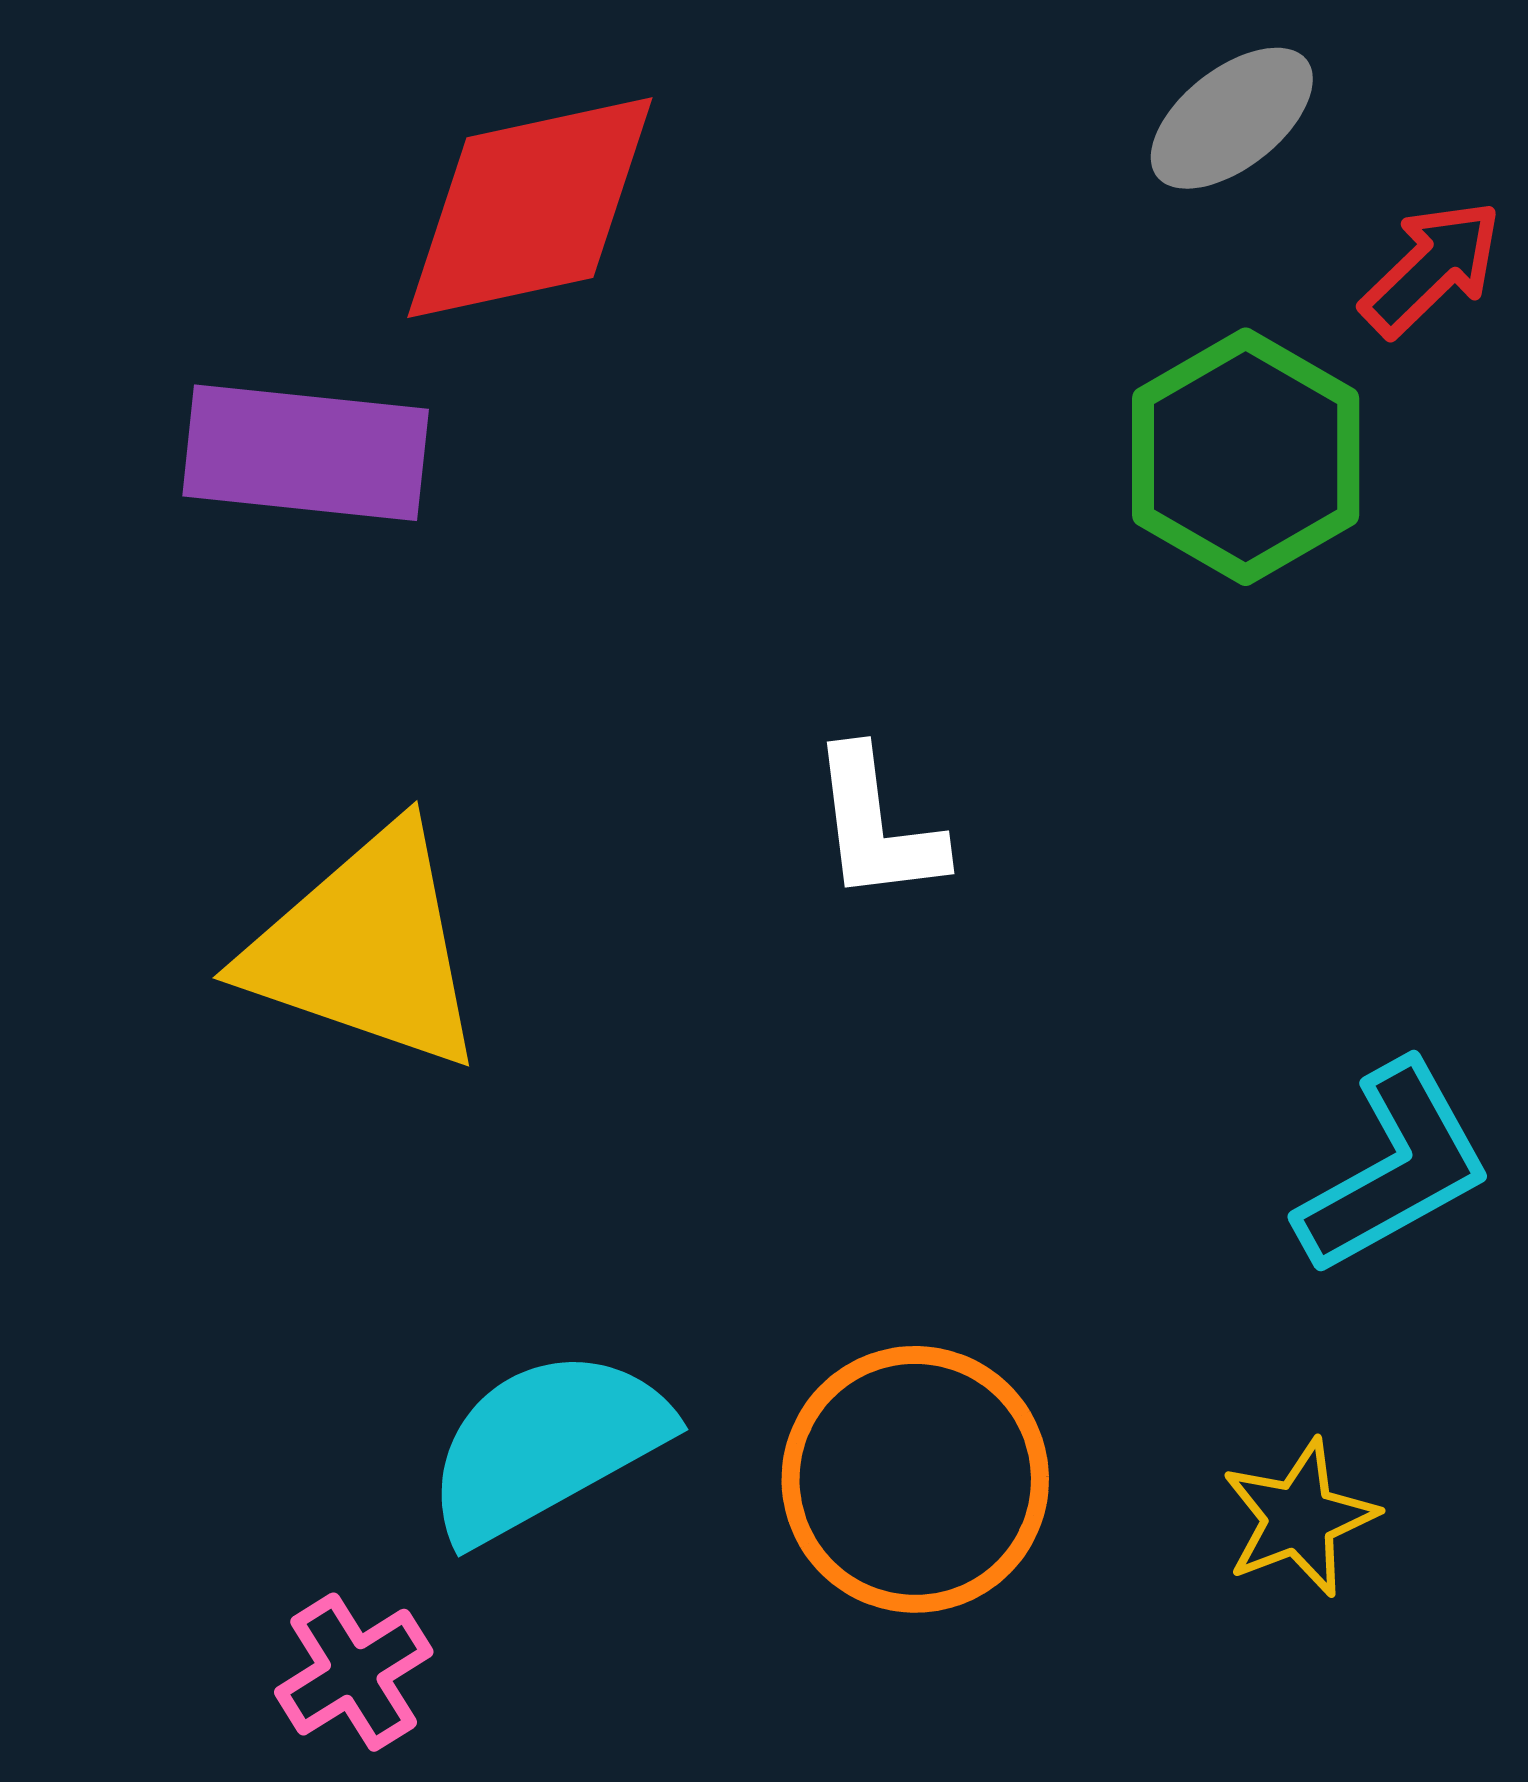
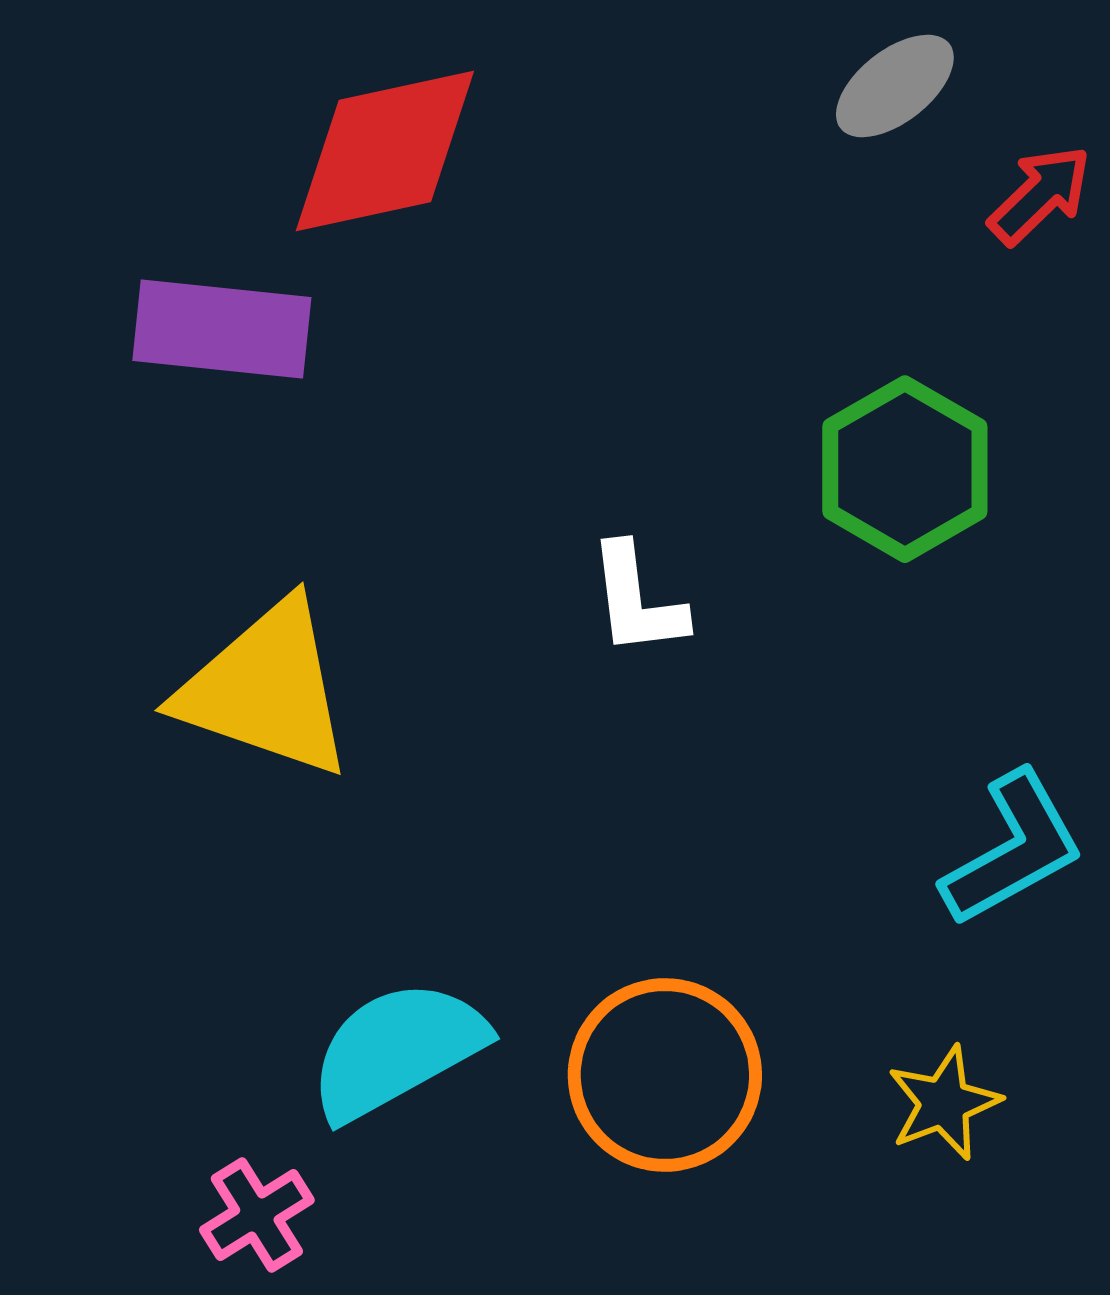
green hexagon: (1246, 457) -> (905, 469), moved

